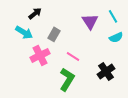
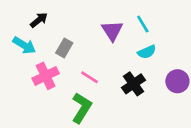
black cross: (106, 71) -> (133, 84), moved

